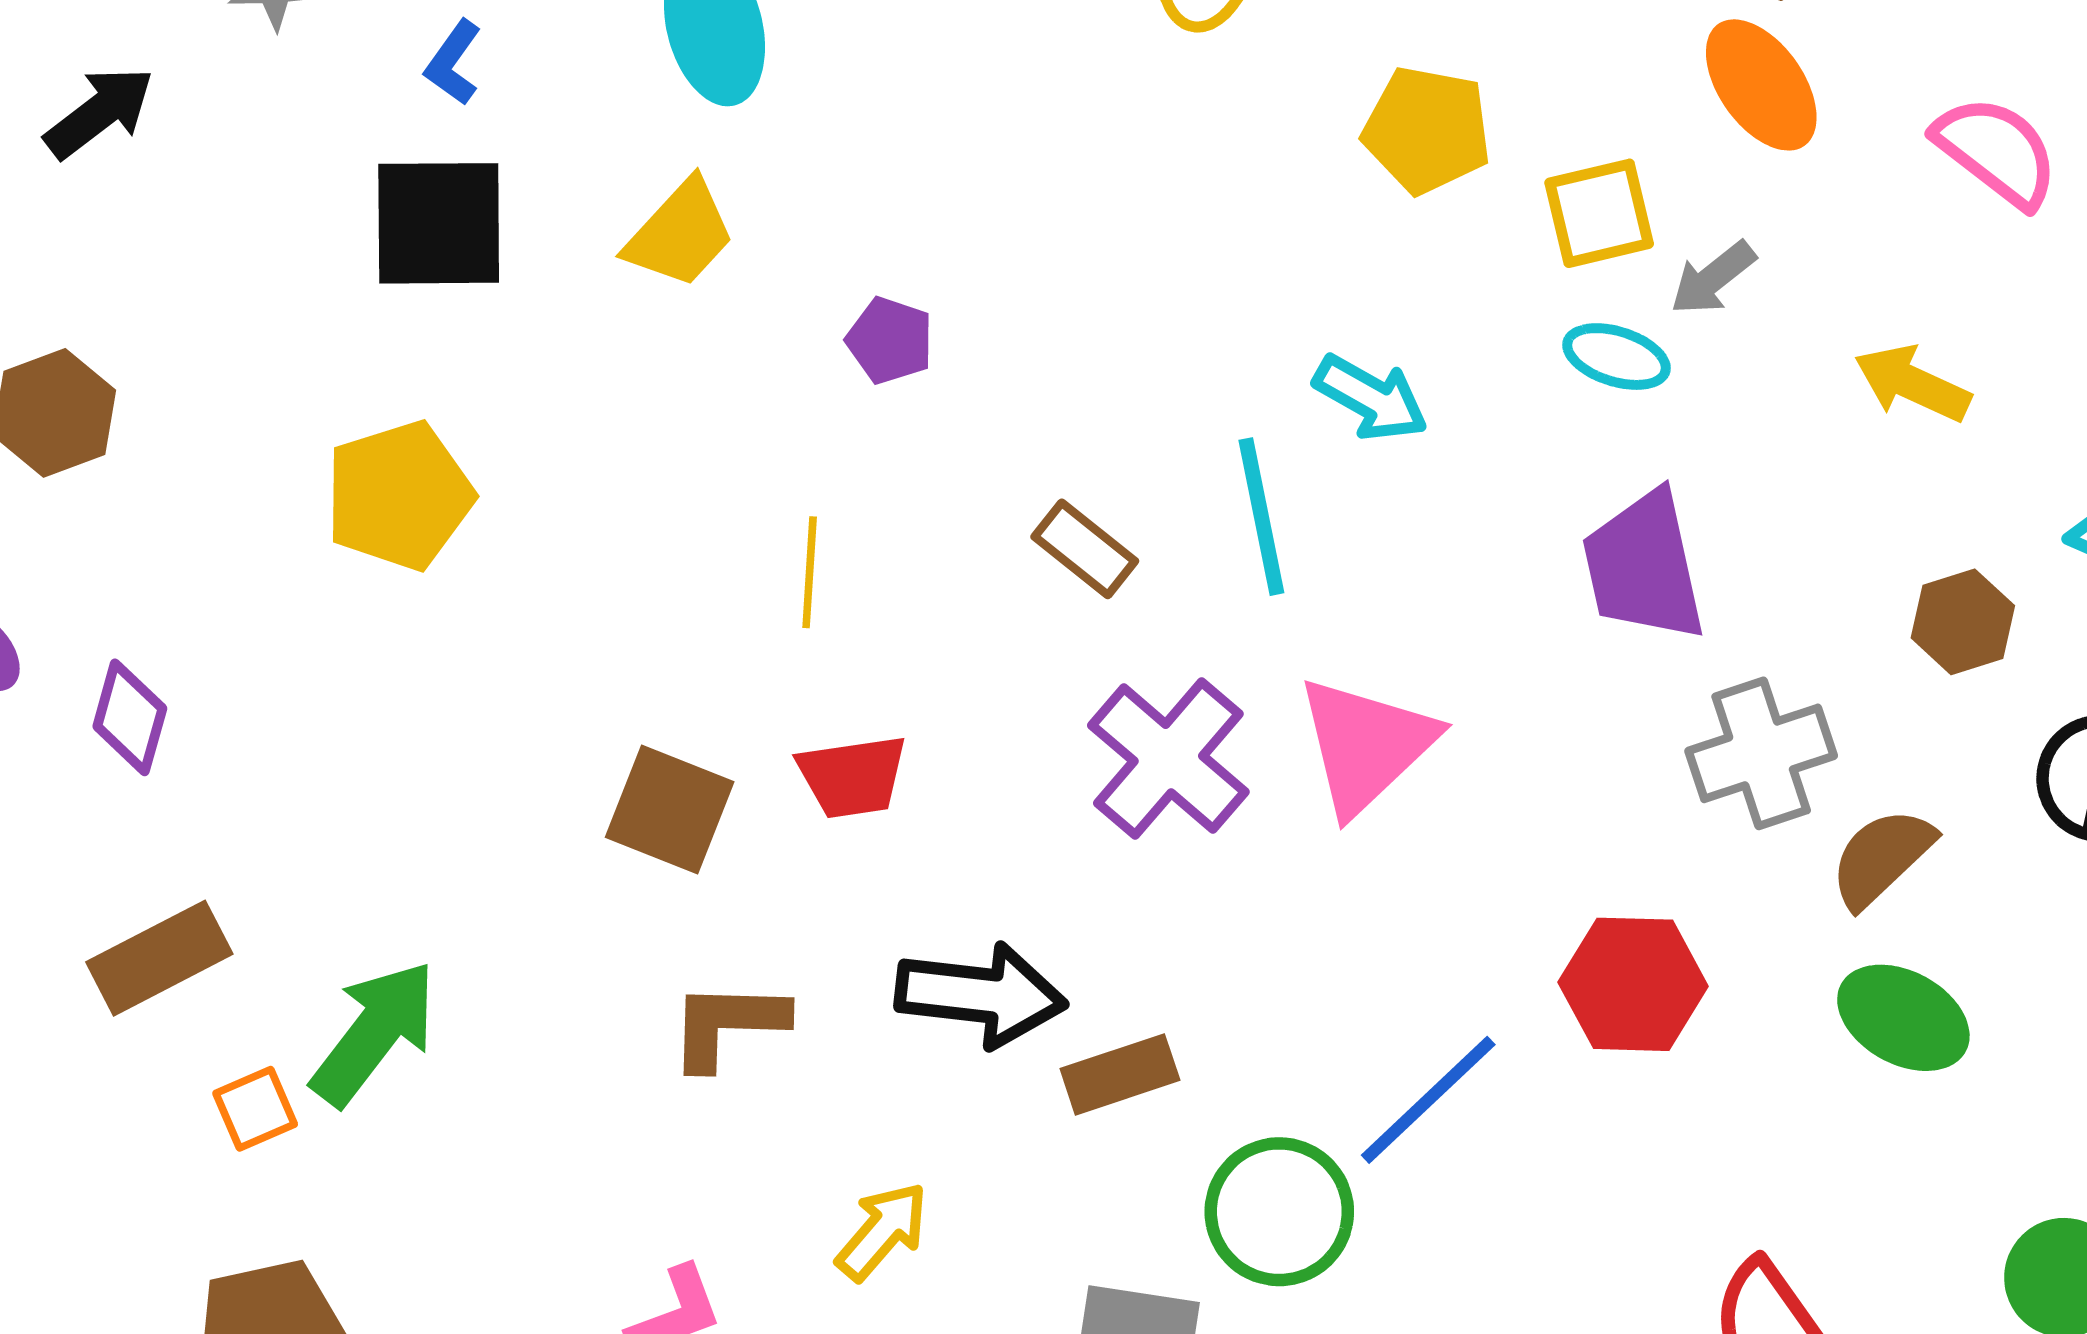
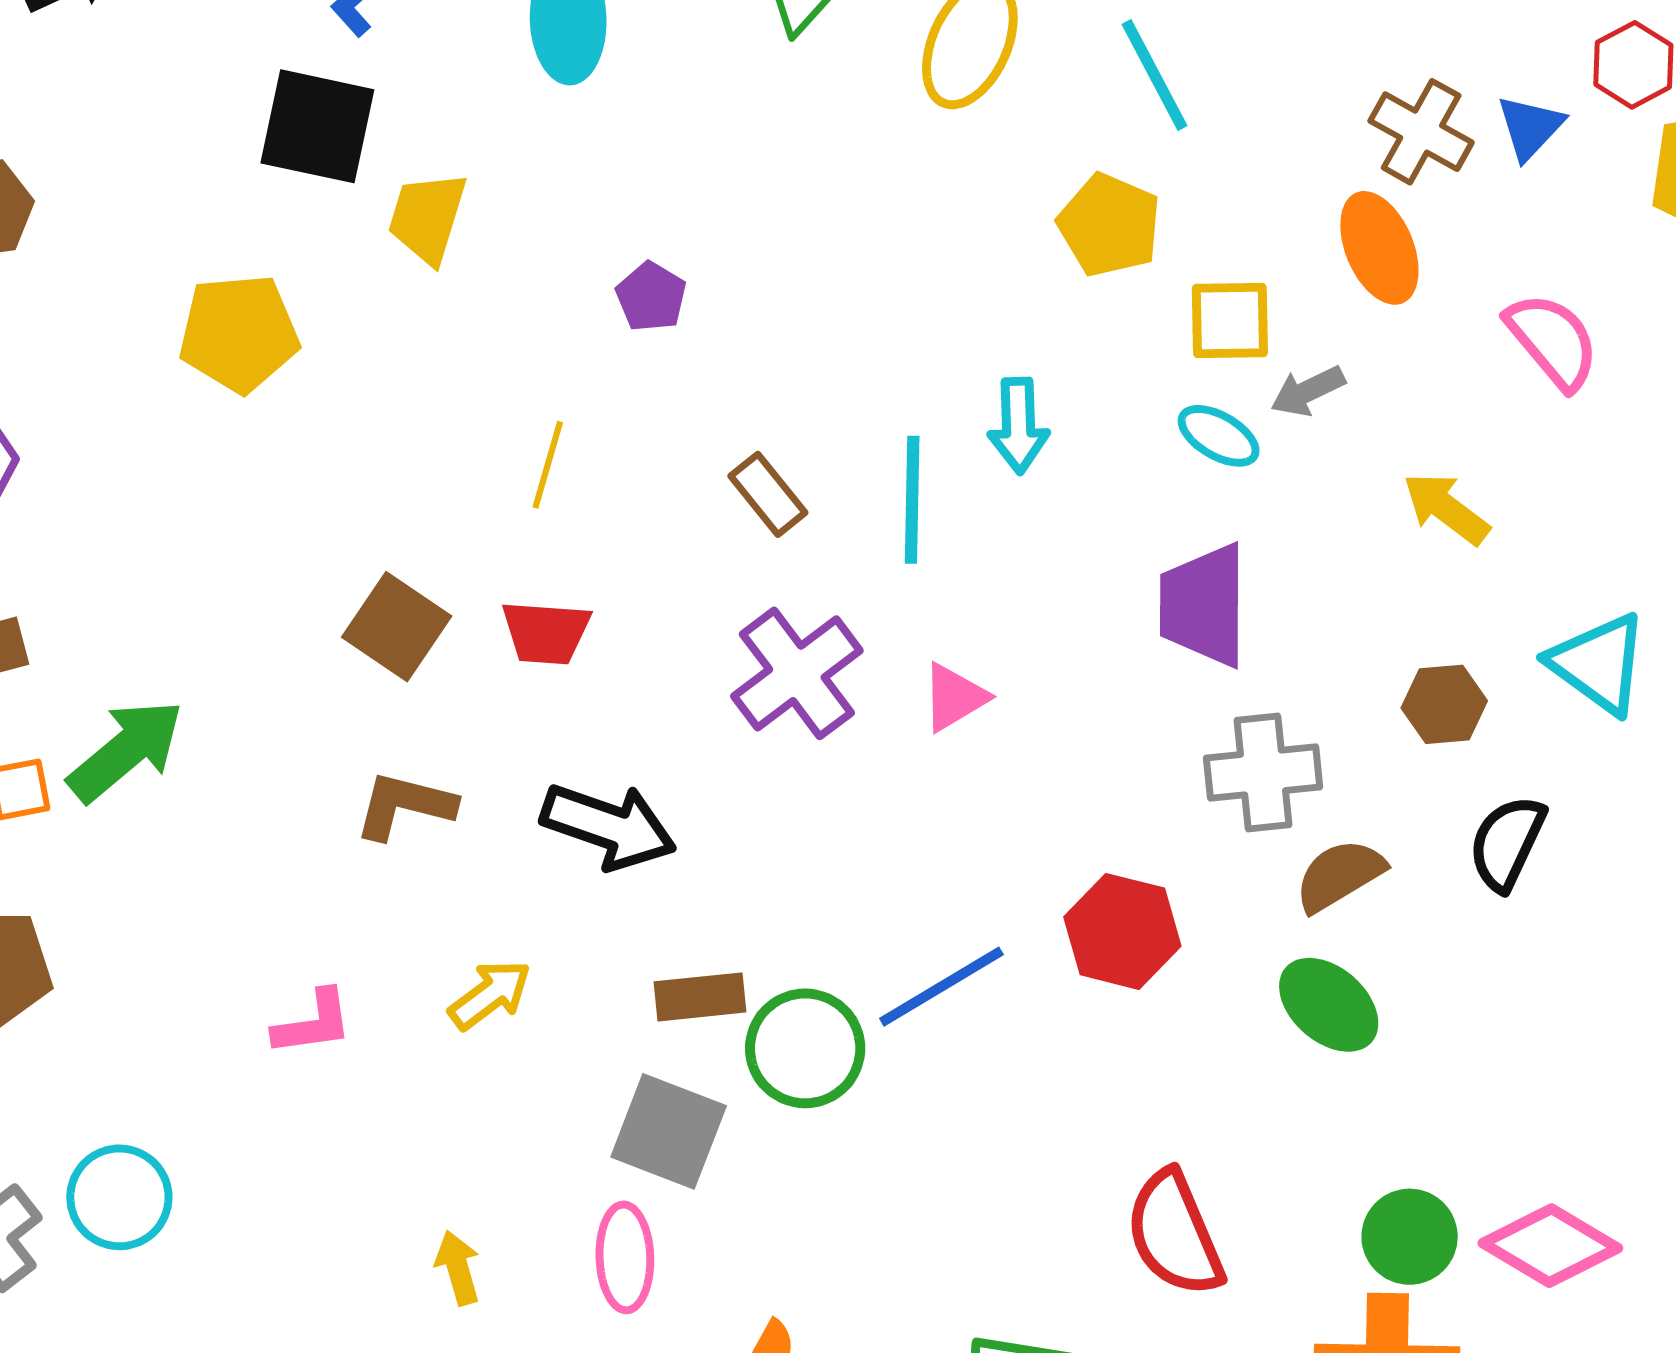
yellow trapezoid: (680, 234) -> (427, 218), moved, turned 142
cyan arrow: (1371, 398) -> (1019, 426), turned 46
pink triangle: (1366, 745) -> (954, 697), size x0.6
brown rectangle: (1120, 1074) -> (700, 997), moved

